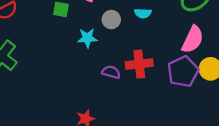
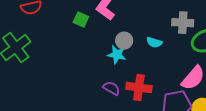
cyan star: (87, 38) -> (117, 55), moved

